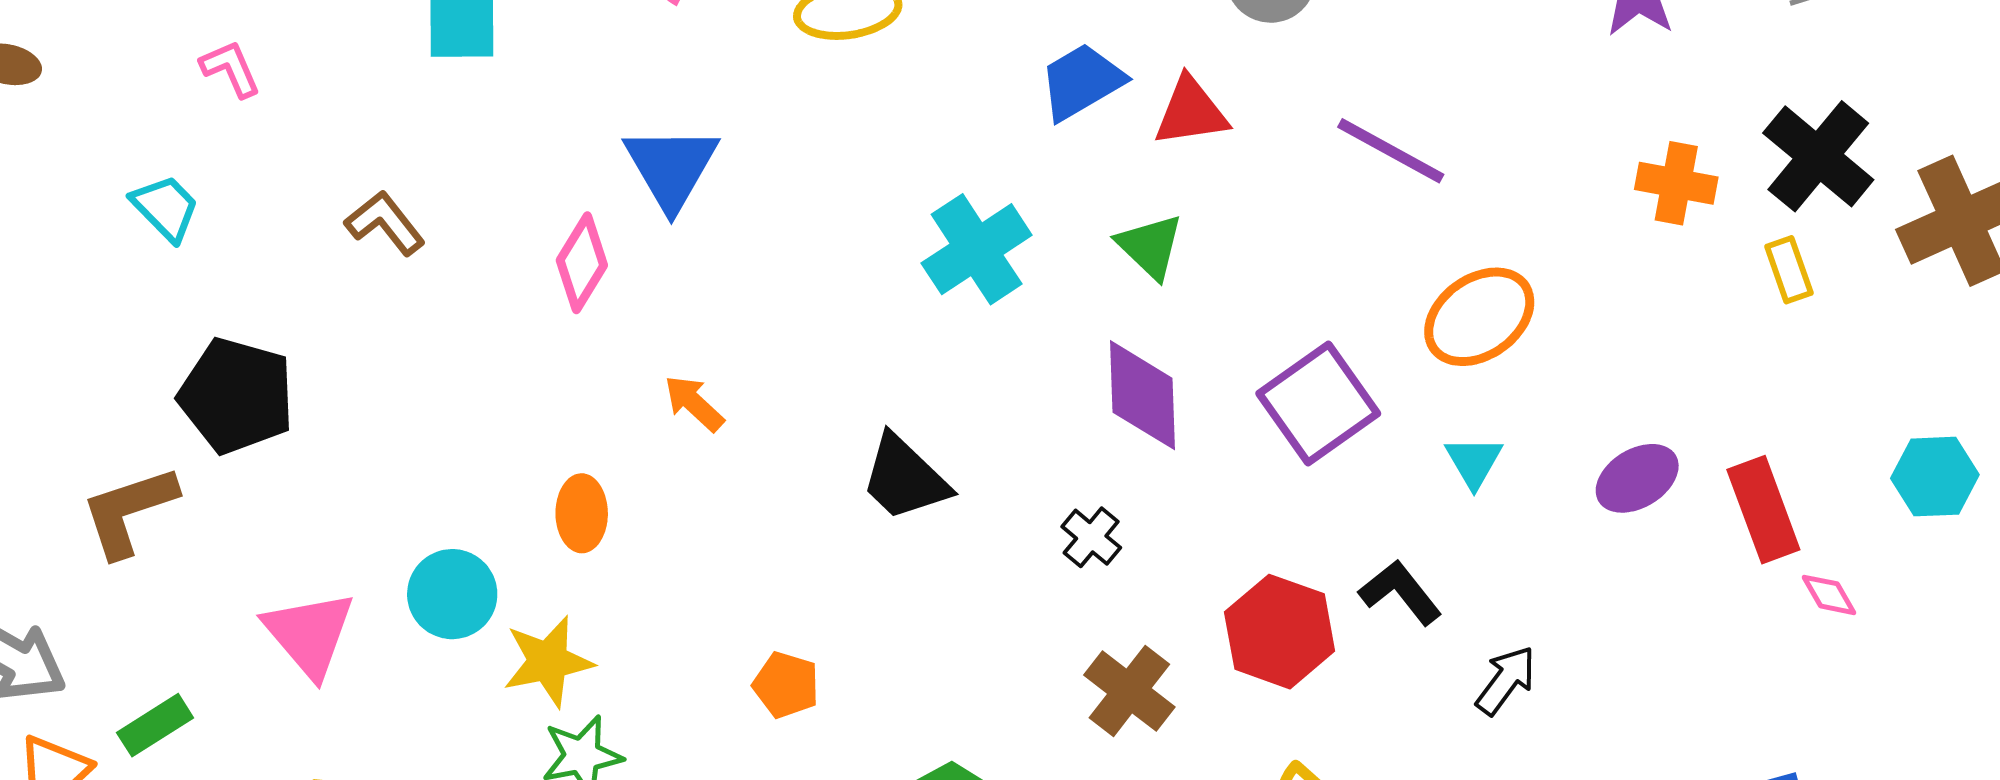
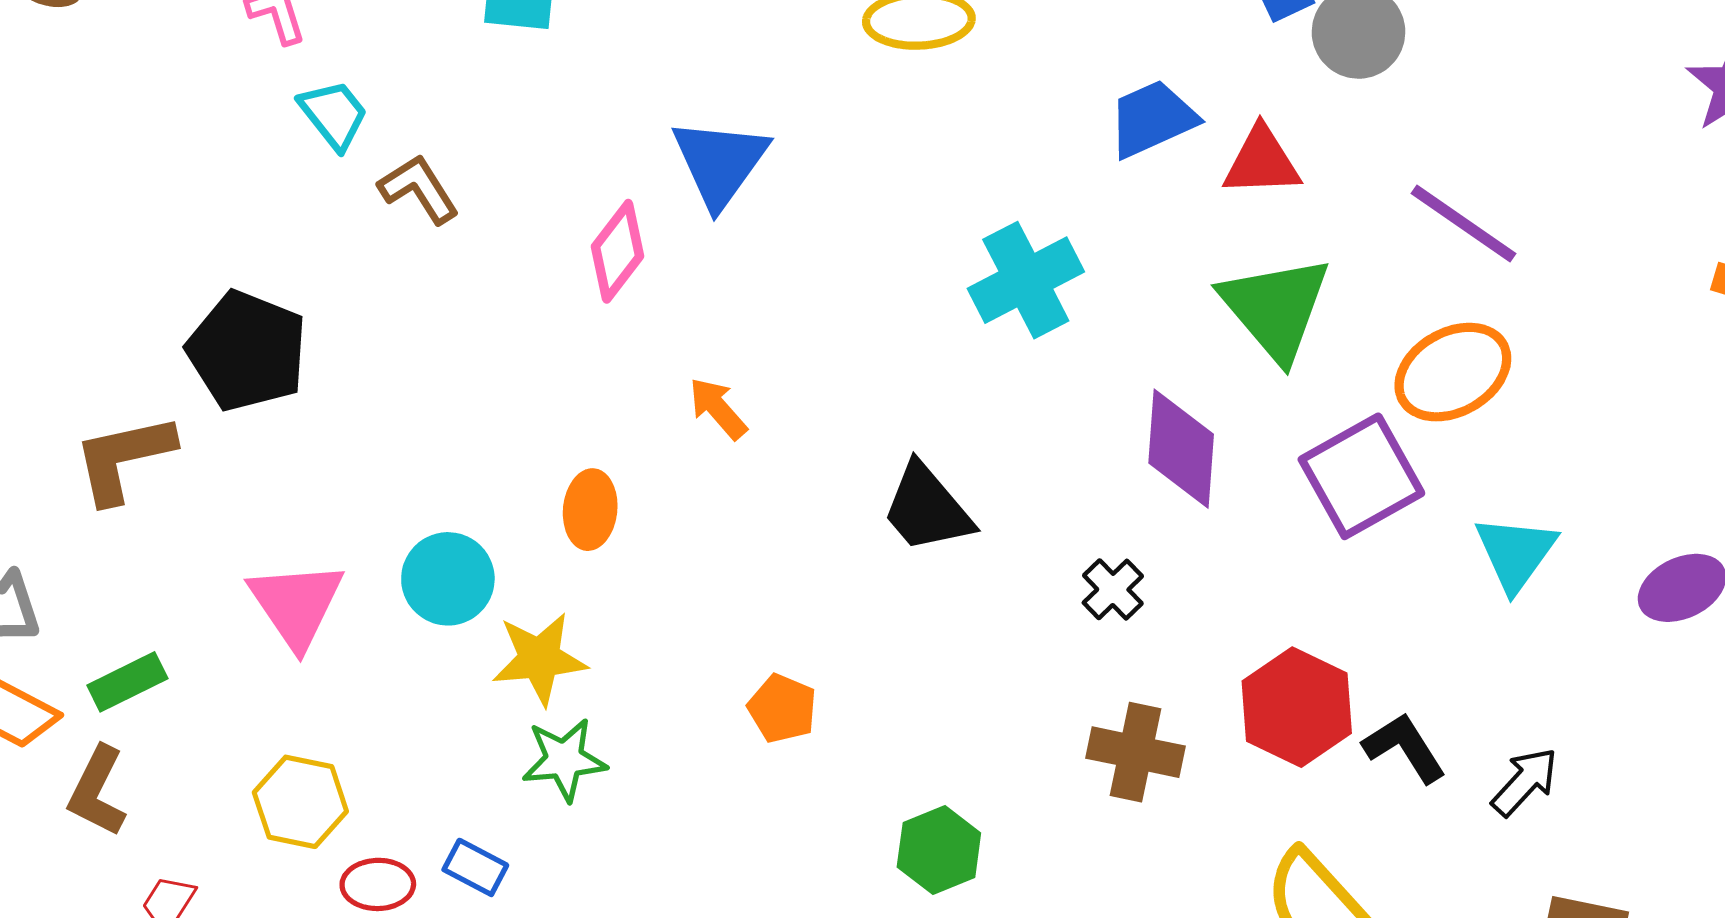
cyan trapezoid: (166, 208) -> (334, 114), moved
green triangle: (1150, 246) -> (1276, 308), moved, size x1.6
orange ellipse: (1479, 317) -> (1453, 372), moved
cyan triangle: (1474, 462) -> (1516, 553), size x1.4
black L-shape: (1400, 592) -> (1404, 748), moved
brown cross: (1129, 691) -> (1136, 752), turned -32

